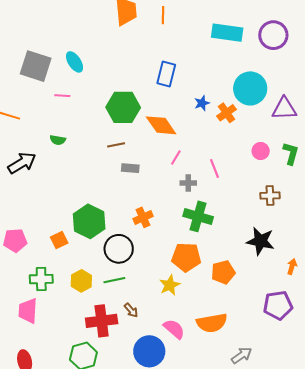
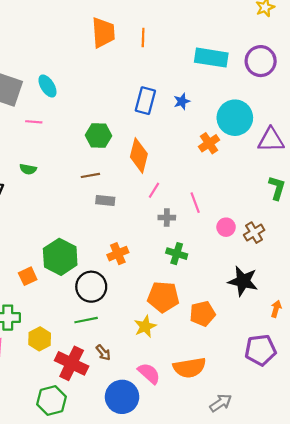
blue star: (202, 103) -> (182, 101), moved
green hexagon: (123, 107) -> (99, 136), size x0.7
orange diamond: (161, 125) -> (139, 155), turned 48
pink circle: (261, 151) -> (226, 227), moved
brown cross: (270, 196) -> (254, 233), turned -30
green cross: (198, 216) -> (177, 254), size x0.7
yellow hexagon: (81, 281) -> (40, 339), moved
red cross: (102, 321) -> (72, 363), turned 32

